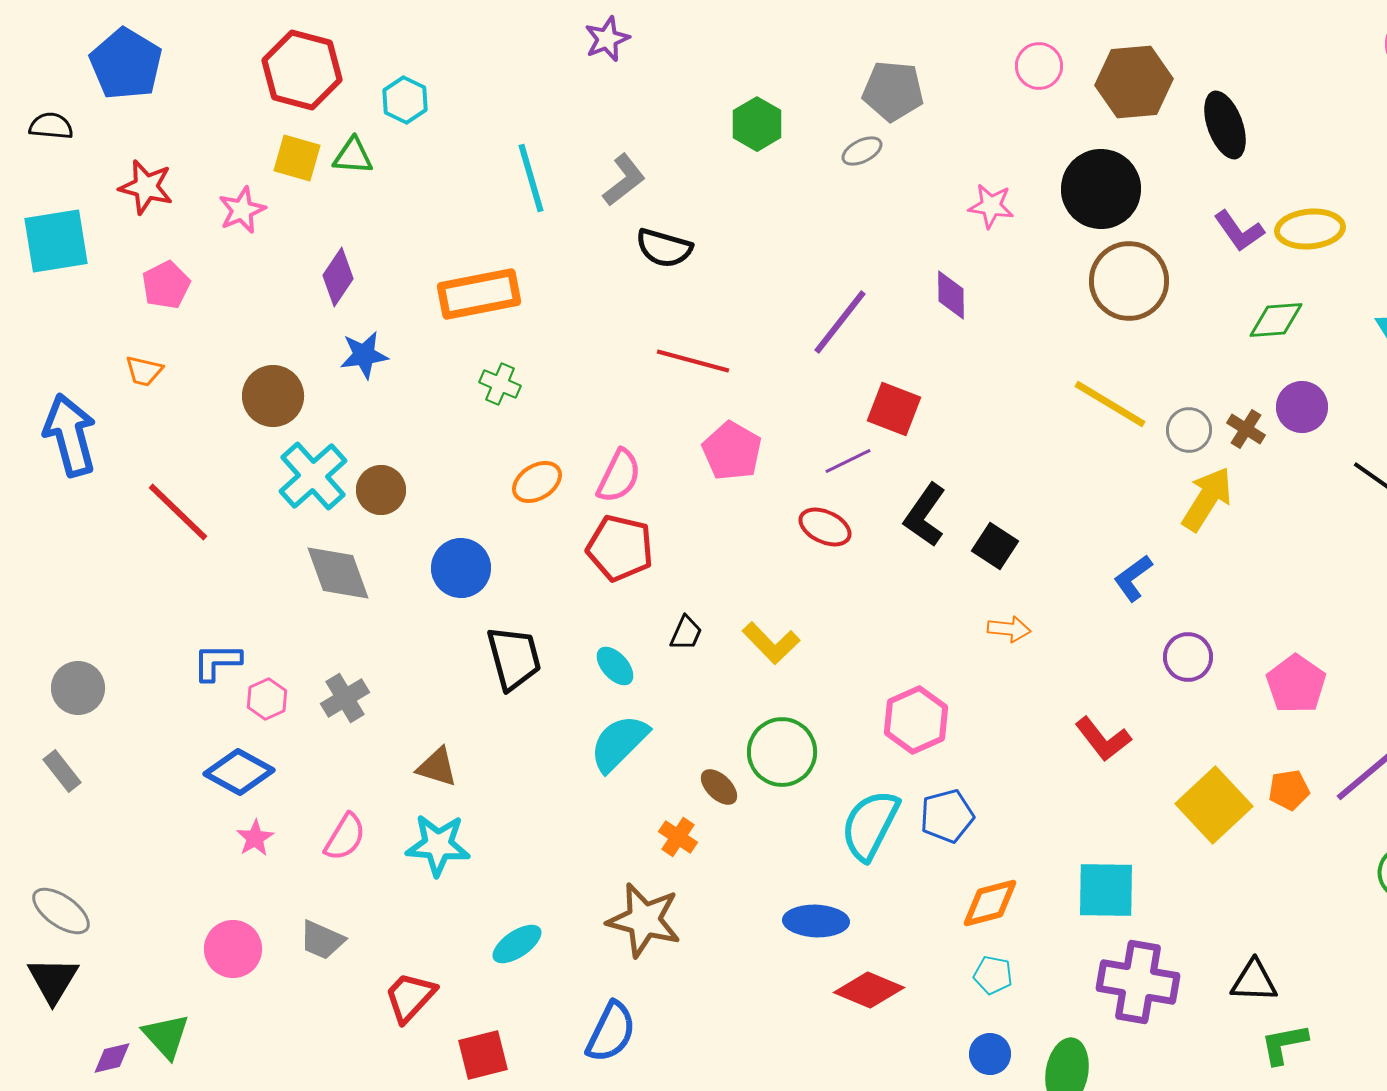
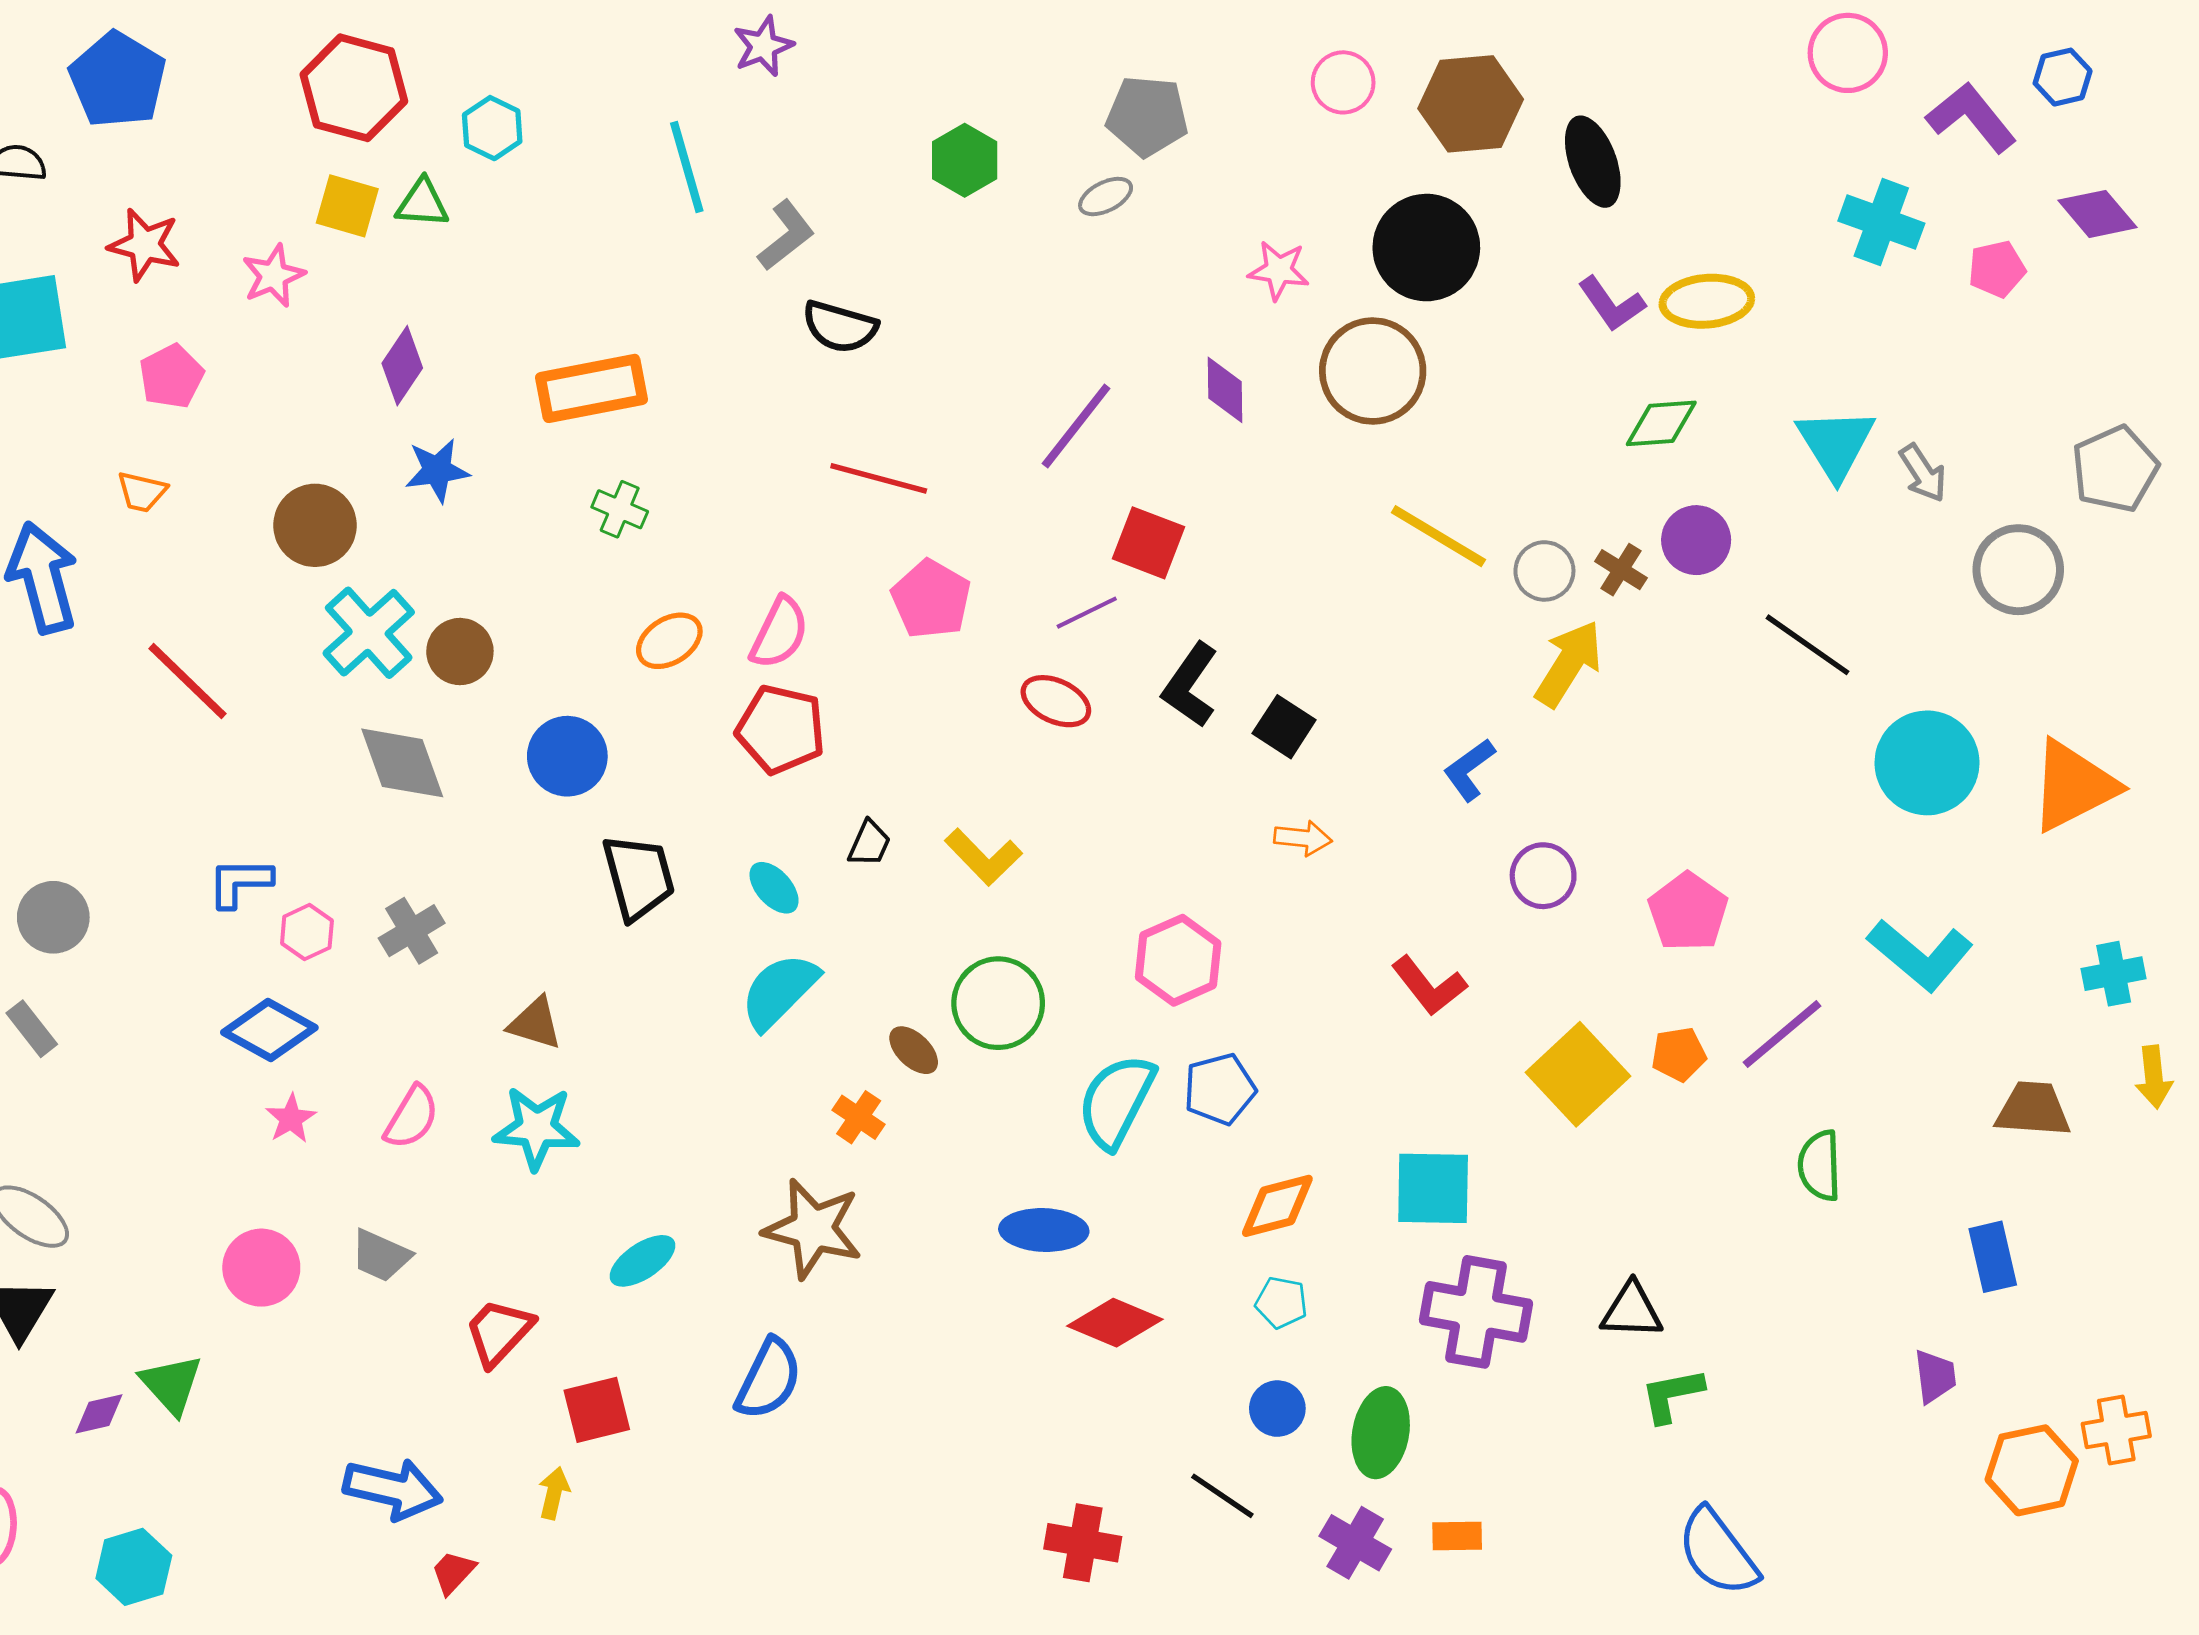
cyan line: (531, 178) -> (687, 167), moved
brown circle: (1129, 281) -> (1373, 371), moved

